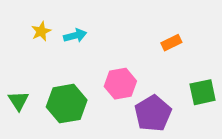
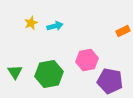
purple pentagon: (153, 113) -> (110, 81), turned -30

